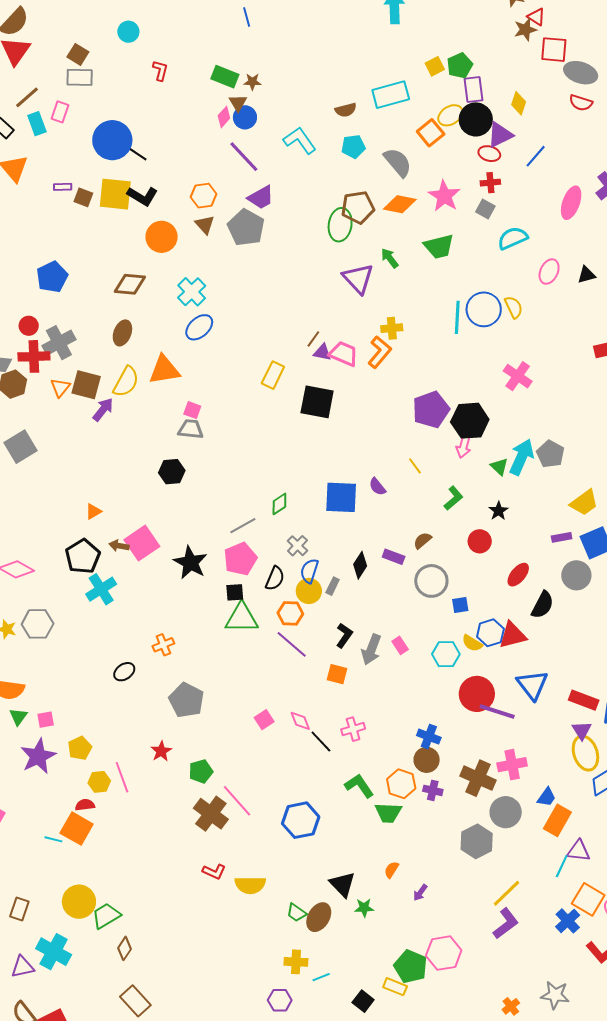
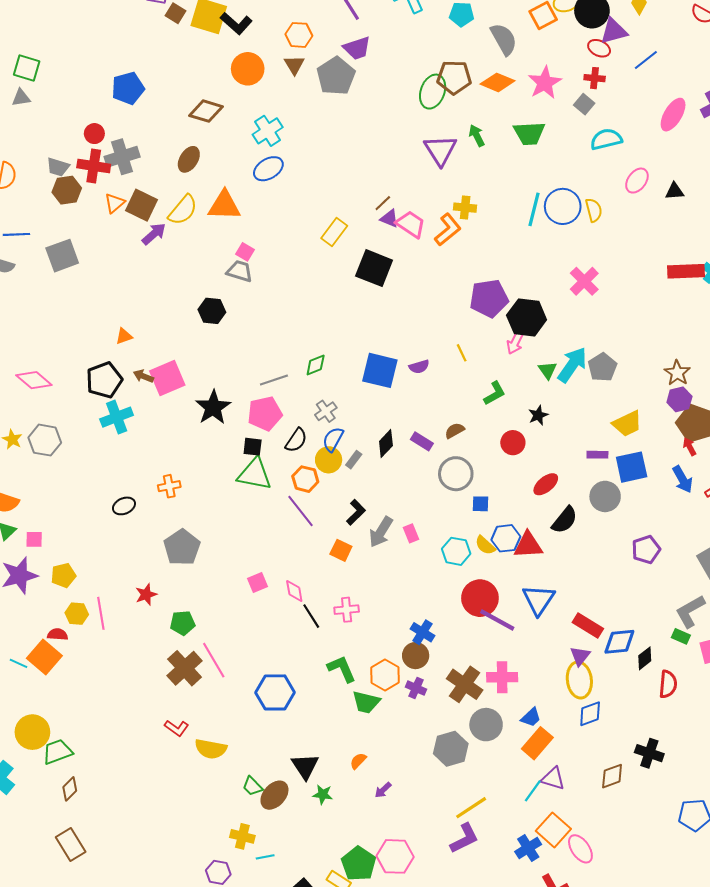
purple semicircle: (377, 487) -> (419, 367), turned -78

